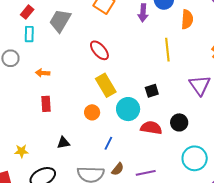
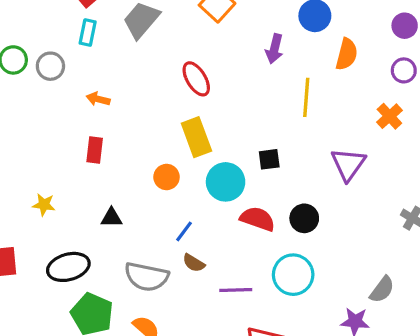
purple arrow: (143, 13) -> (274, 49), moved
yellow star: (21, 151) -> (44, 205), moved
cyan circle: (195, 158) -> (293, 275), moved
brown semicircle: (118, 169) -> (194, 263), moved, turned 72

